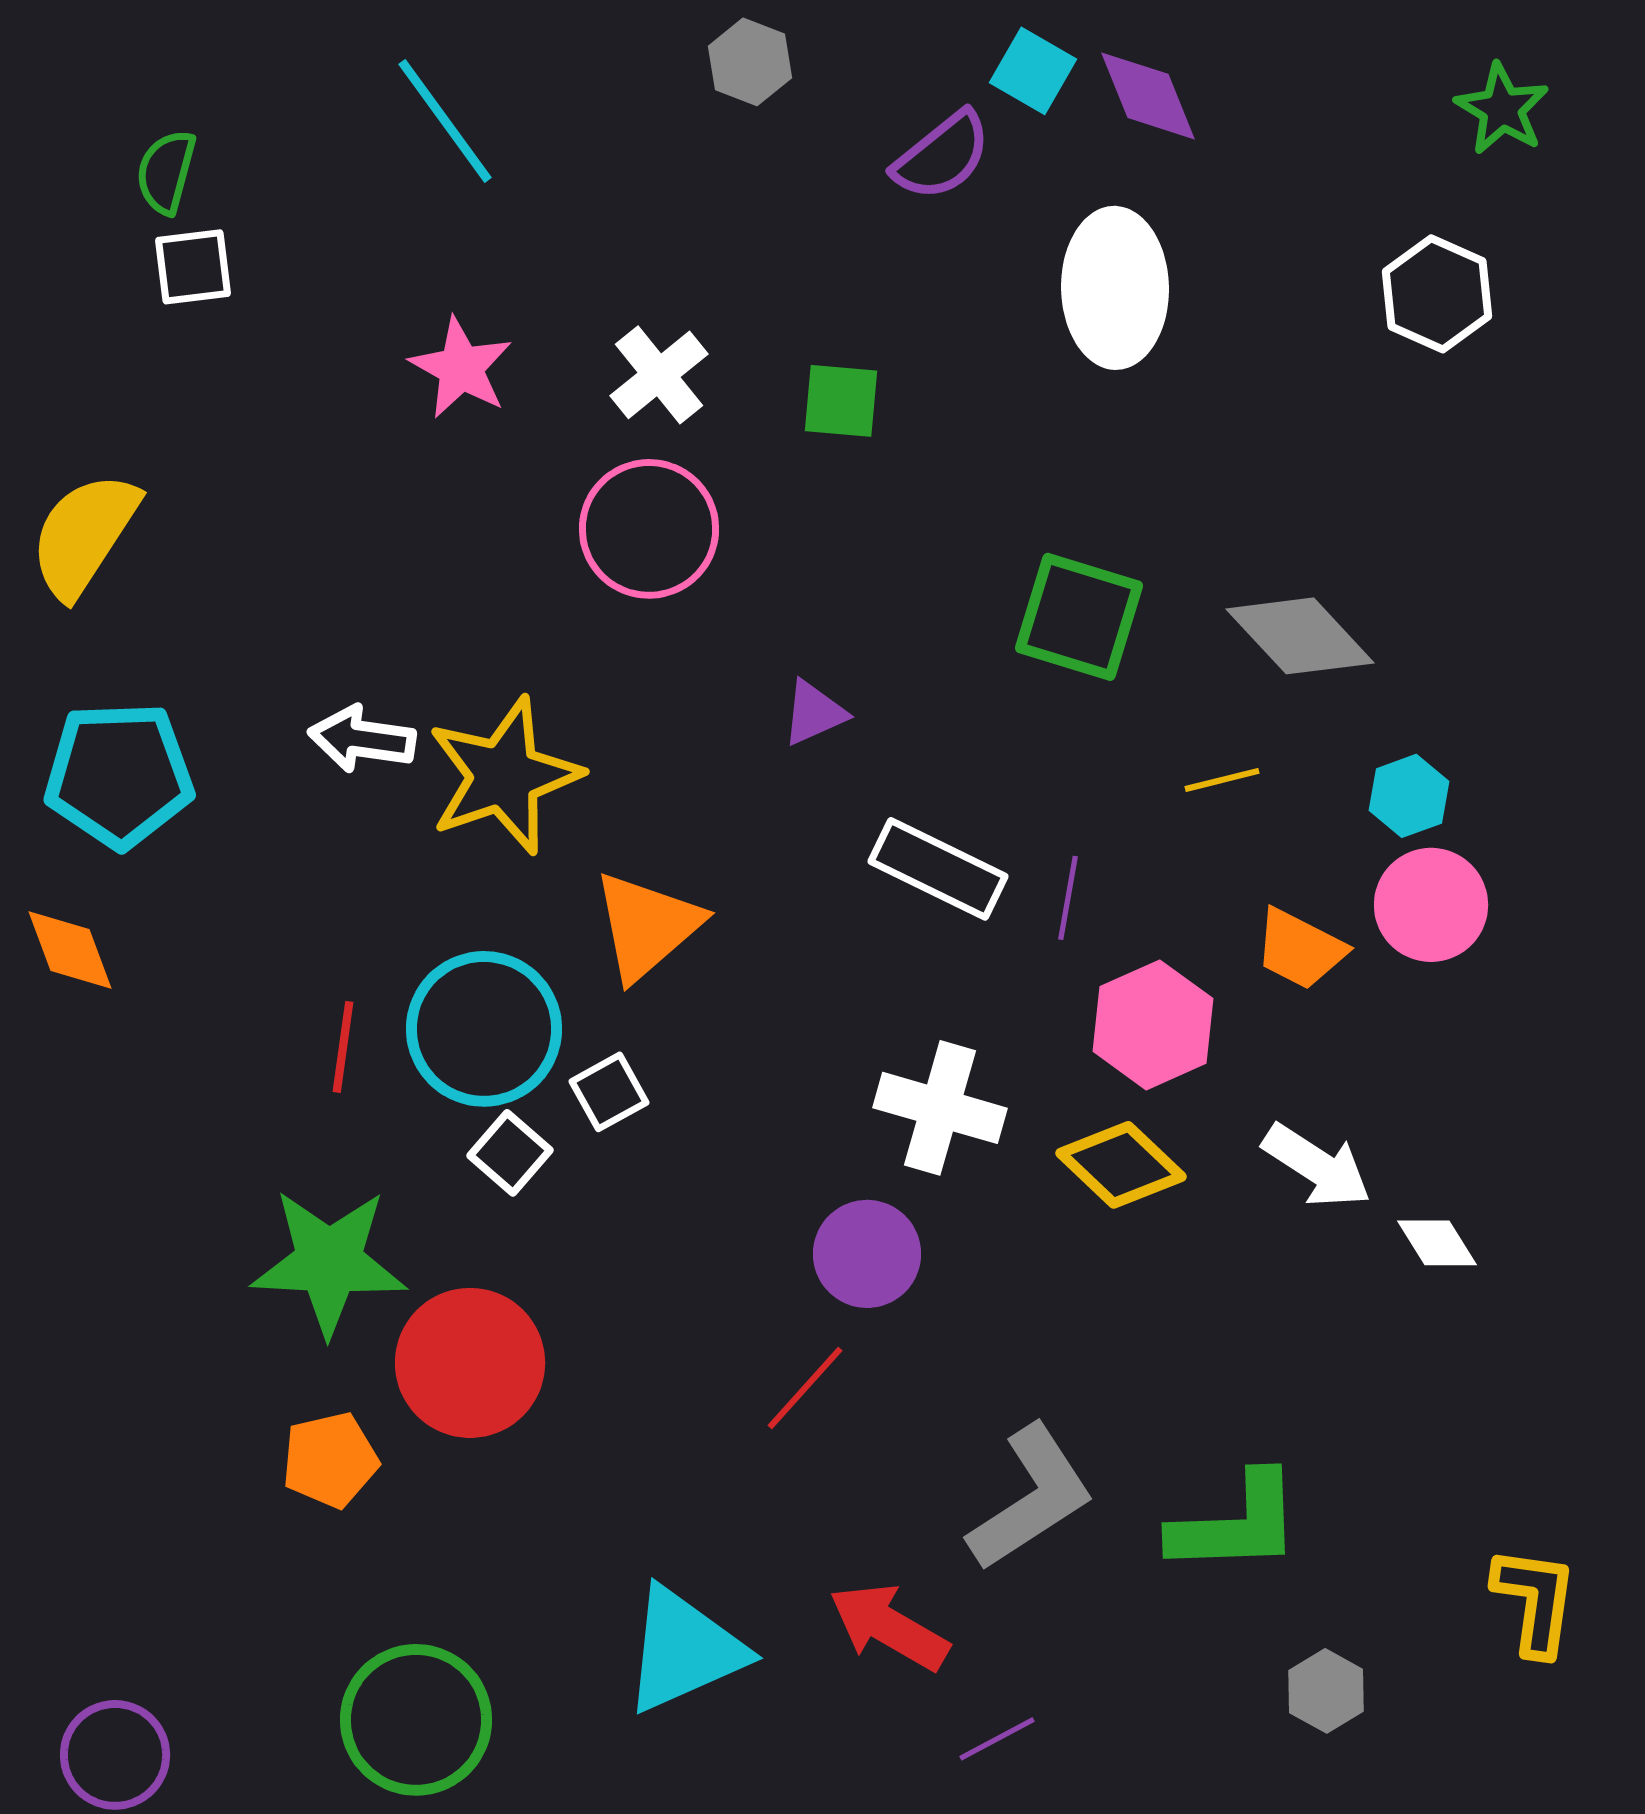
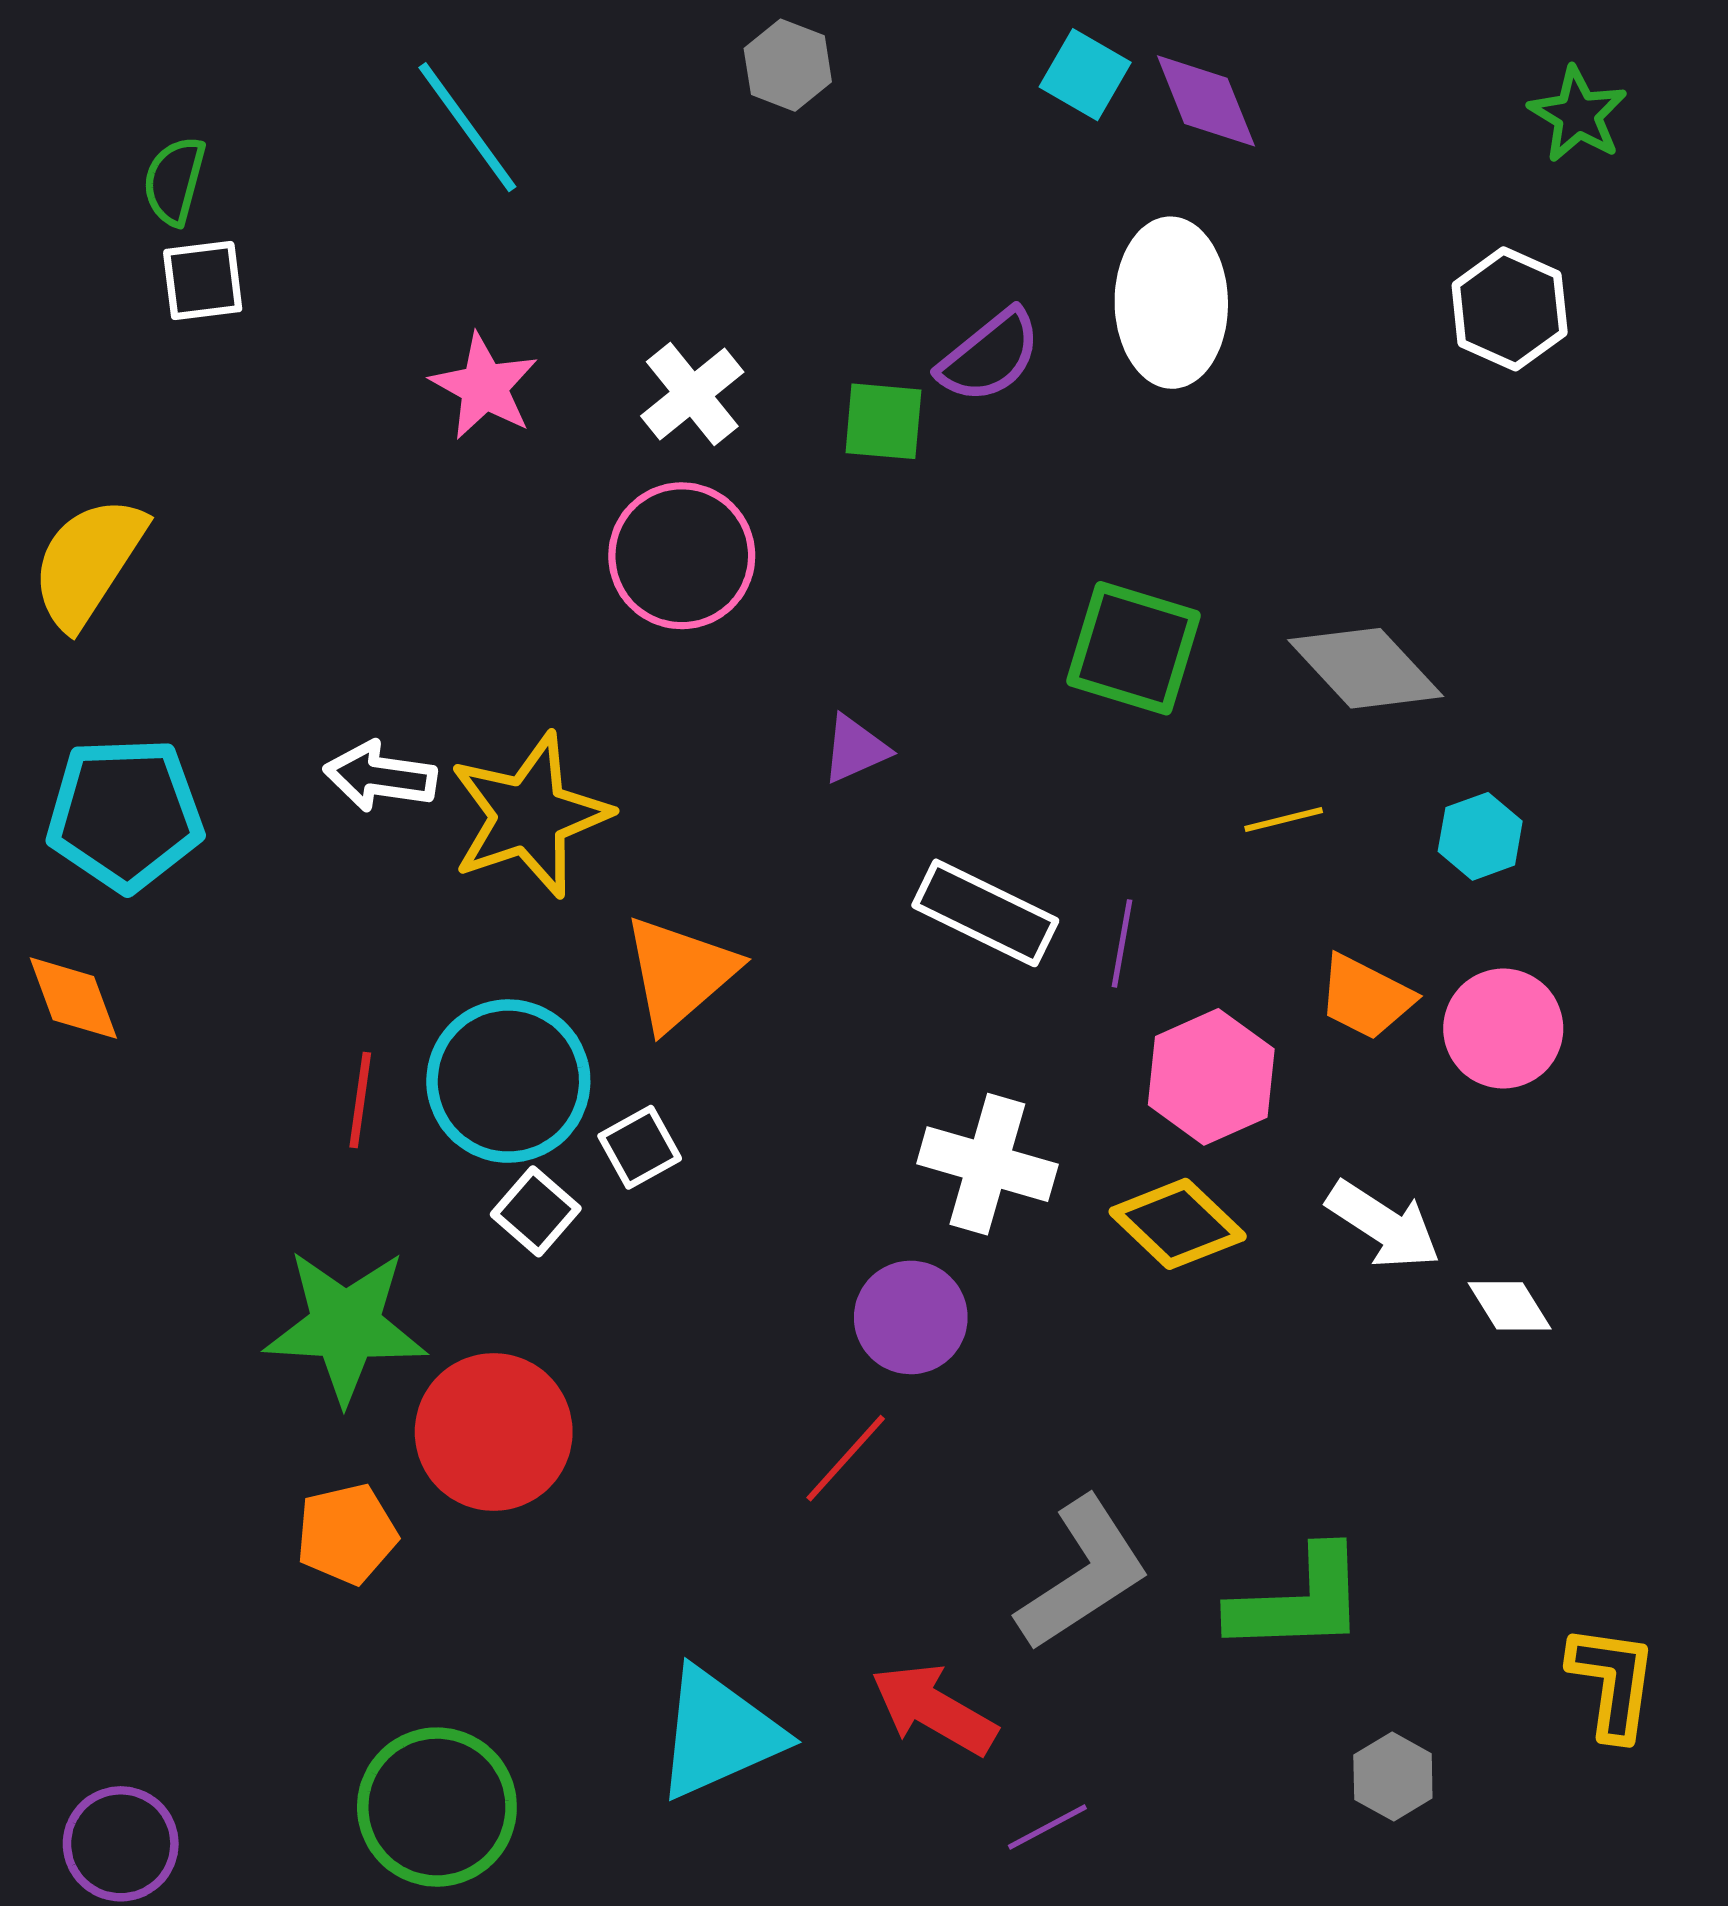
purple semicircle: (942, 156) -> (990, 356), moved
pink circle: (1431, 905) -> (1503, 1029), moved

